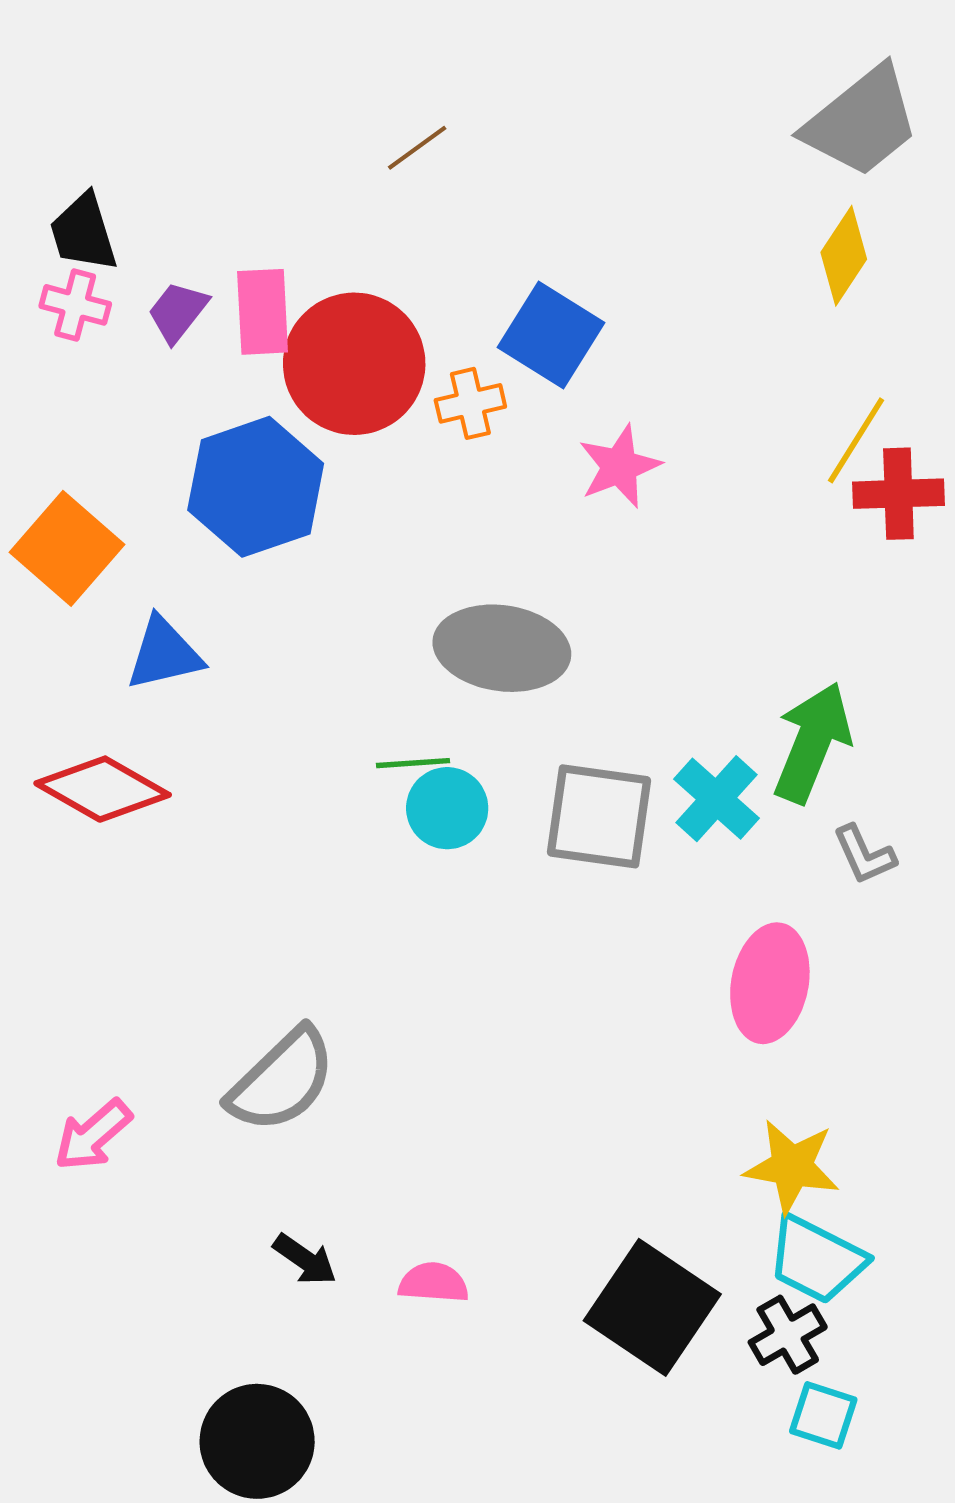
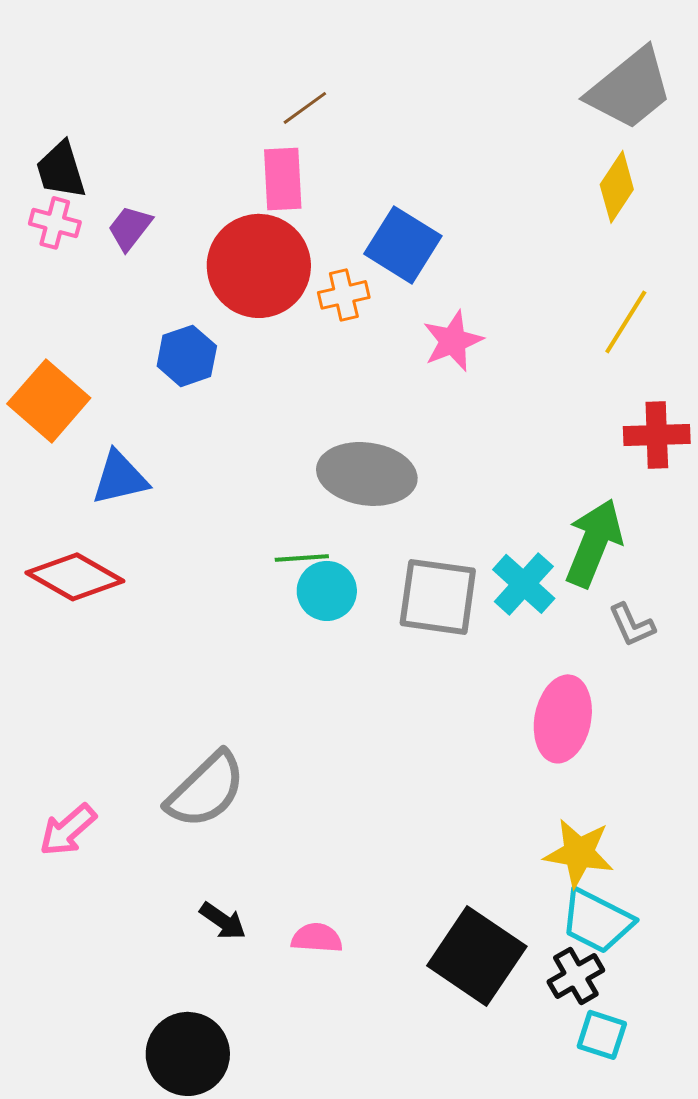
pink rectangle: (263, 312) -> (283, 179), moved
blue hexagon: (256, 487) -> (187, 356), size x0.6
red cross: (898, 494) -> (657, 435), moved

